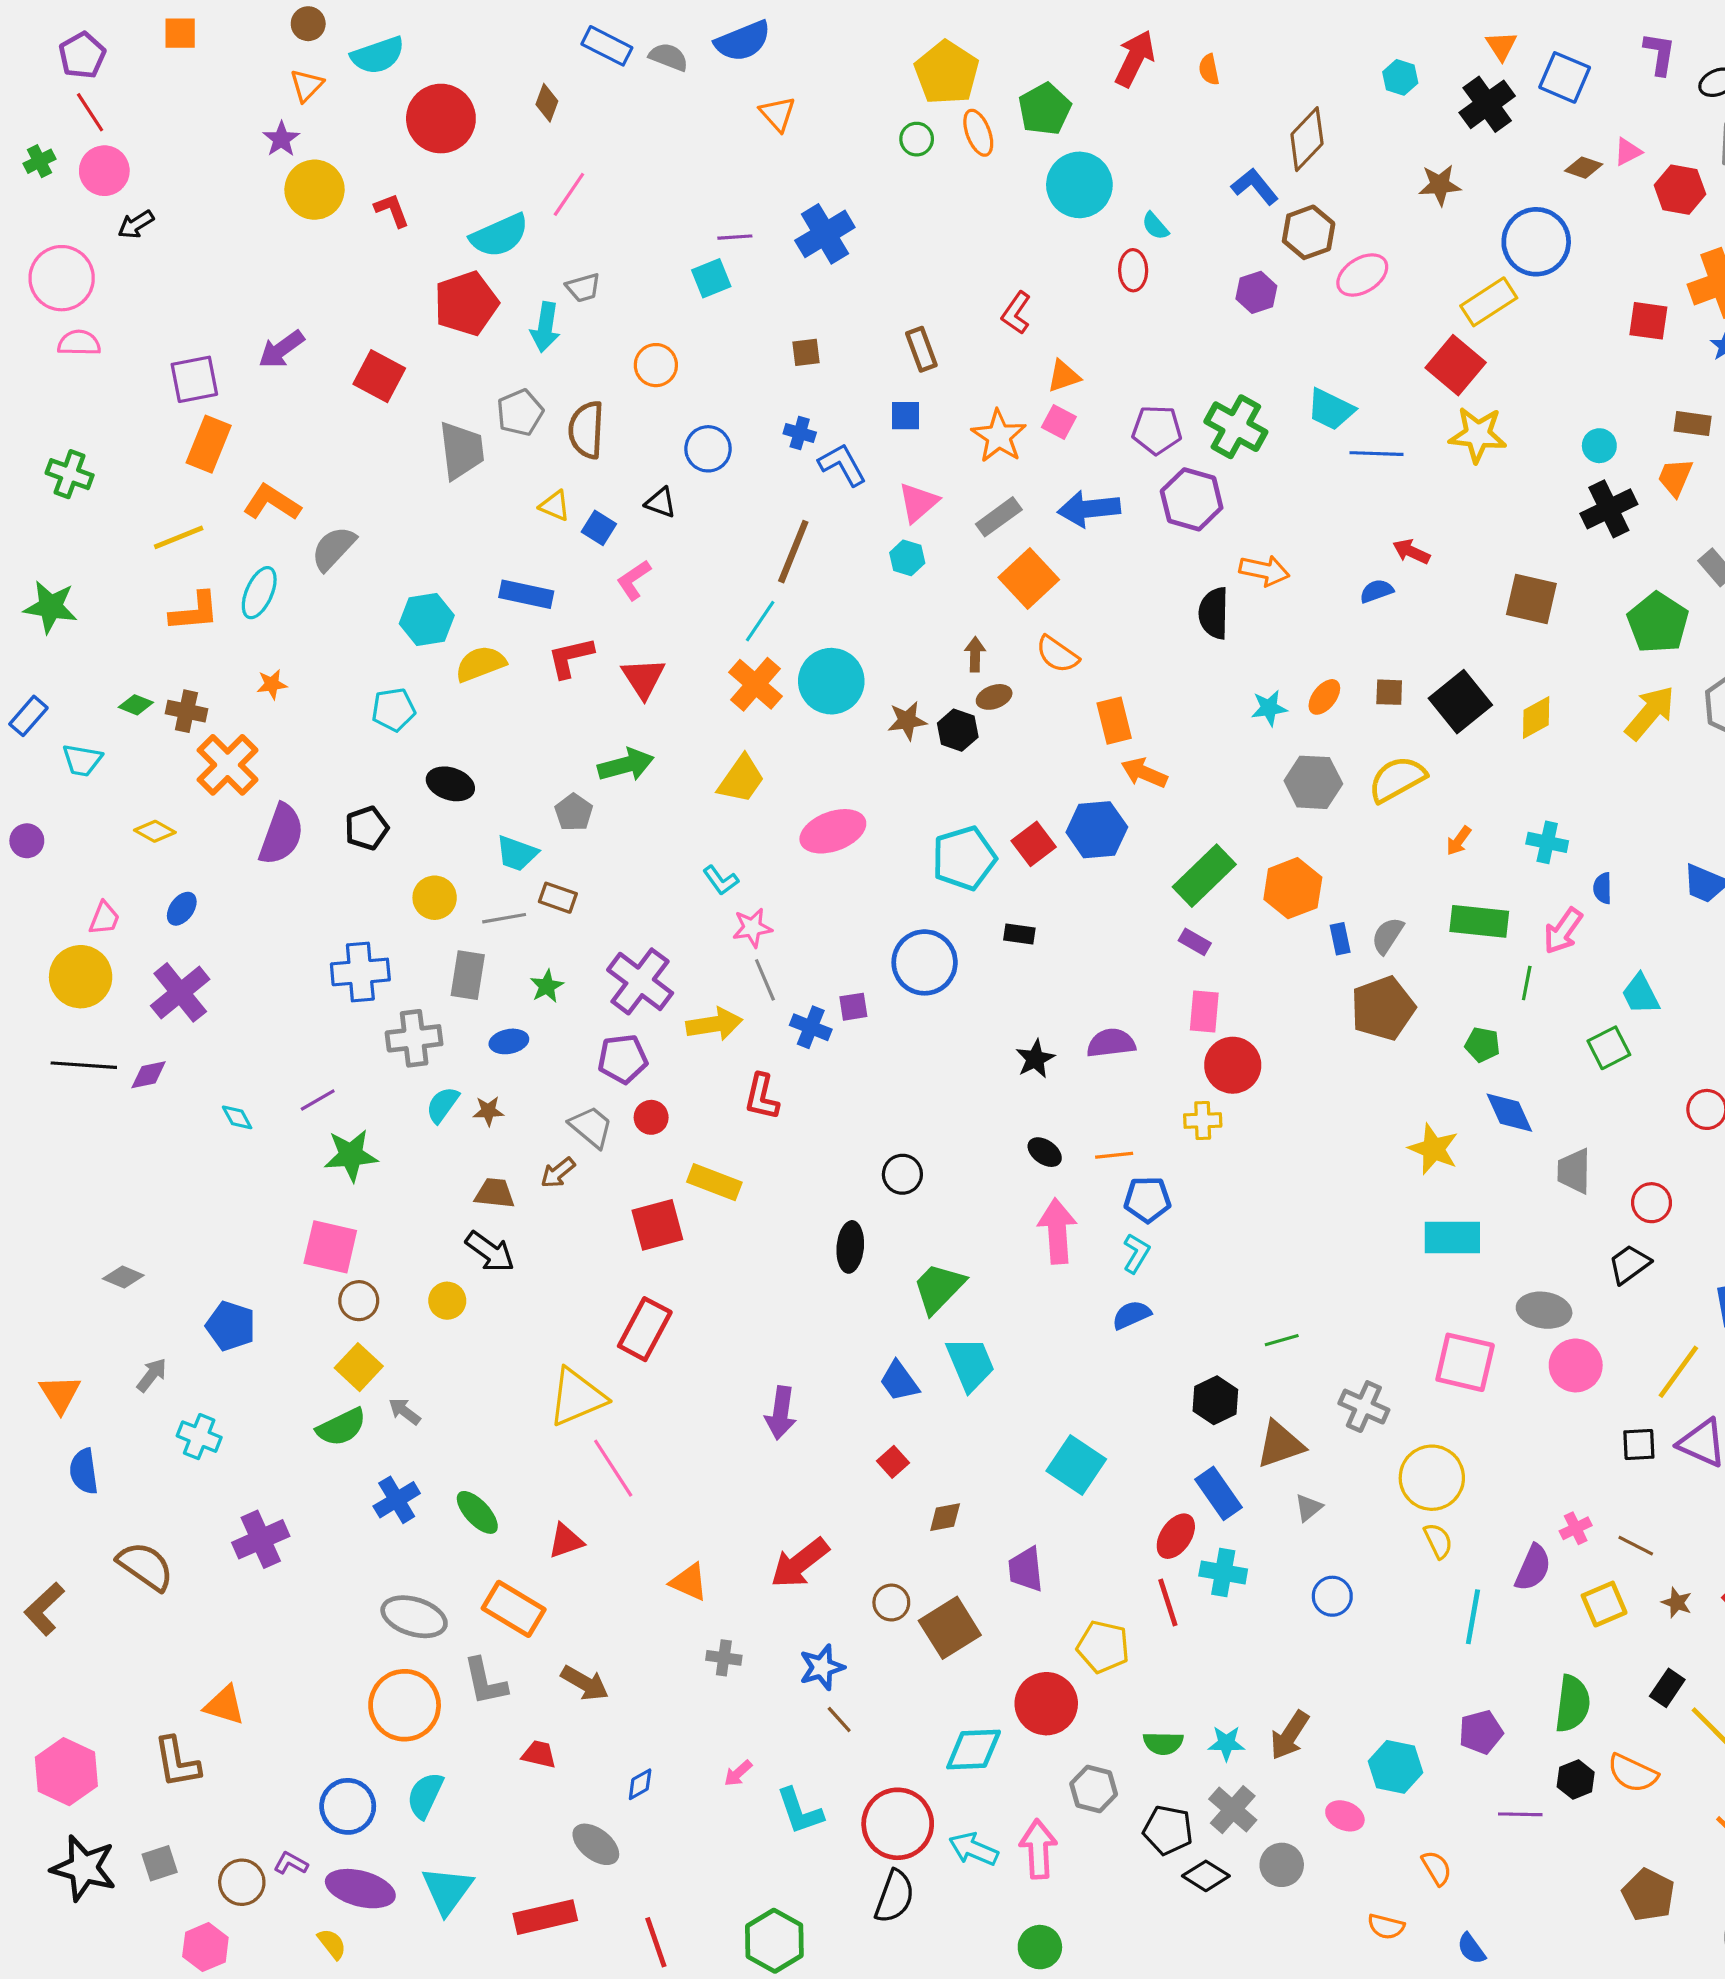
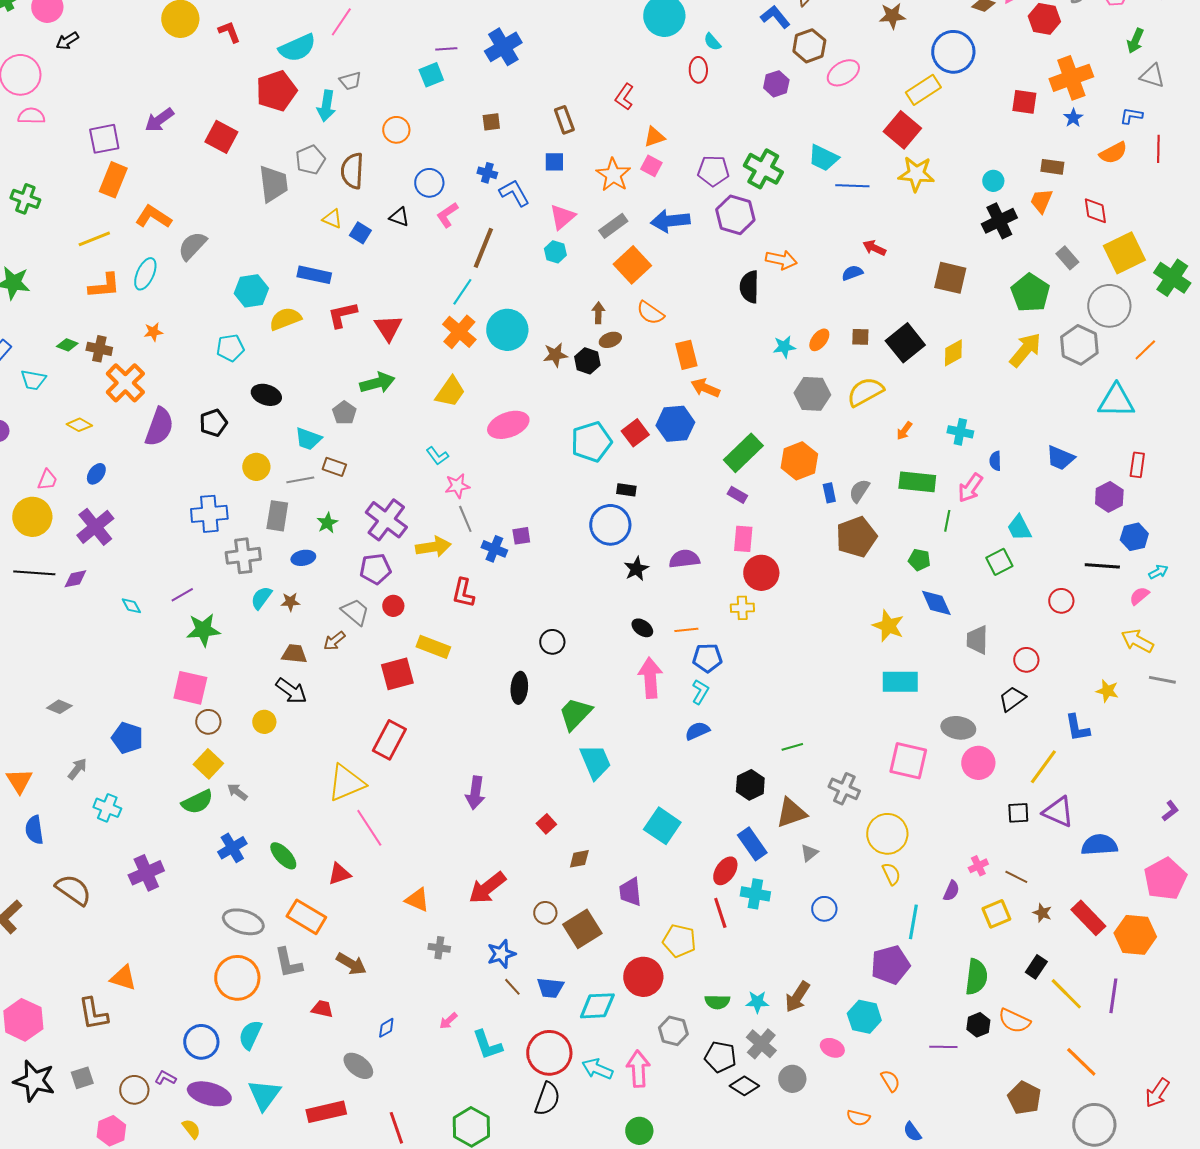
pink L-shape: (634, 580) -> (447, 215), moved
blue circle: (925, 962) -> (610, 525), moved
blue trapezoid: (899, 1381) -> (550, 988), moved, turned -48
purple semicircle: (1533, 1568) -> (951, 891), size x0.7
purple pentagon: (1481, 1732) -> (890, 965), moved, size x1.4

